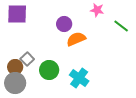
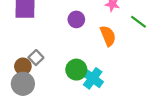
orange semicircle: (76, 39) -> (108, 36), moved, turned 90
green circle: (49, 70) -> (76, 70), moved

